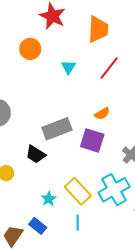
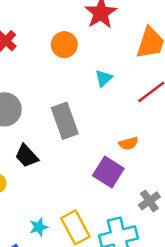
gray rectangle: (57, 129) -> (65, 121), moved, turned 76
black trapezoid: (36, 154) -> (27, 156), moved

